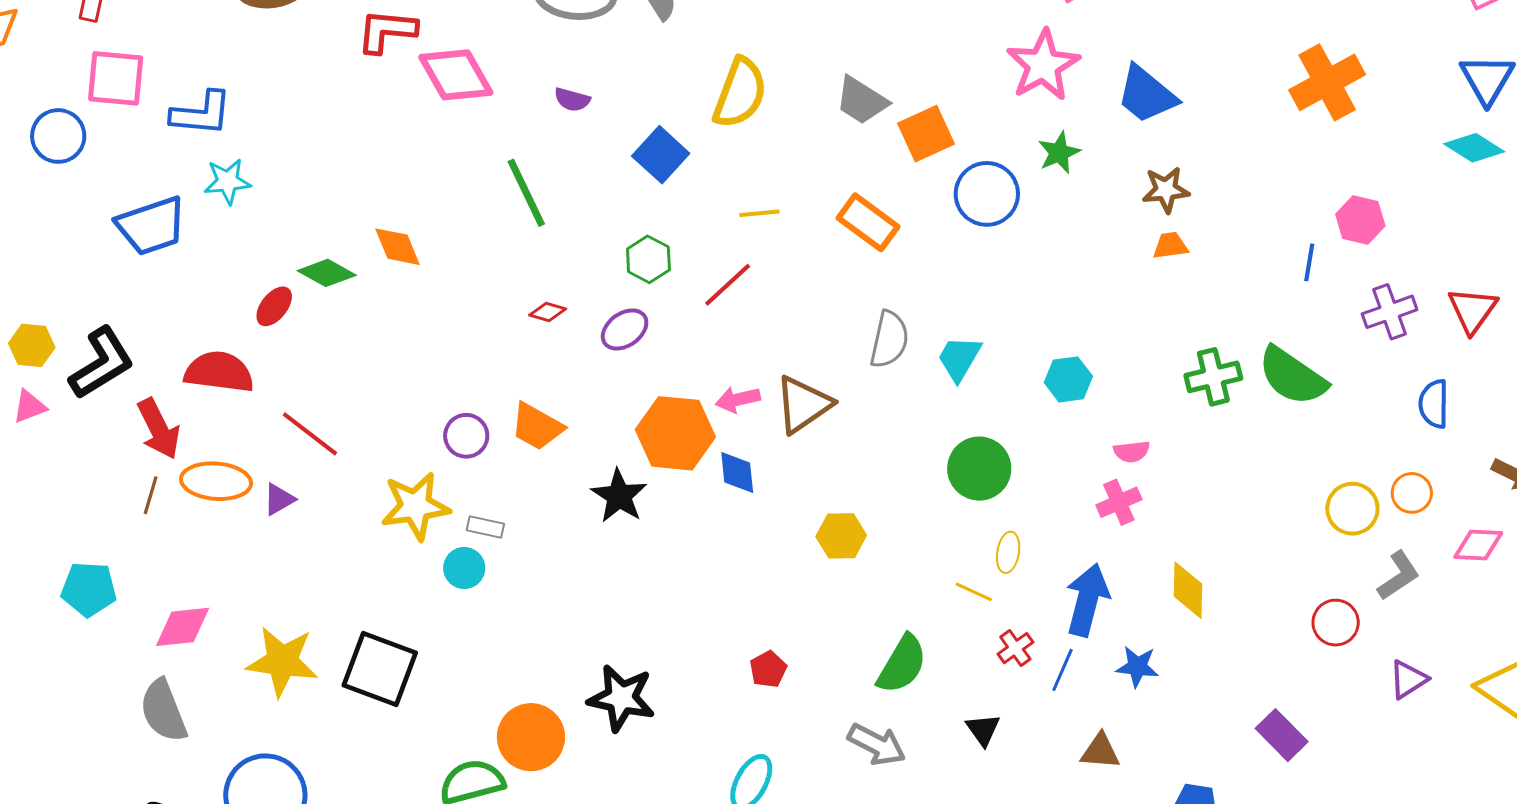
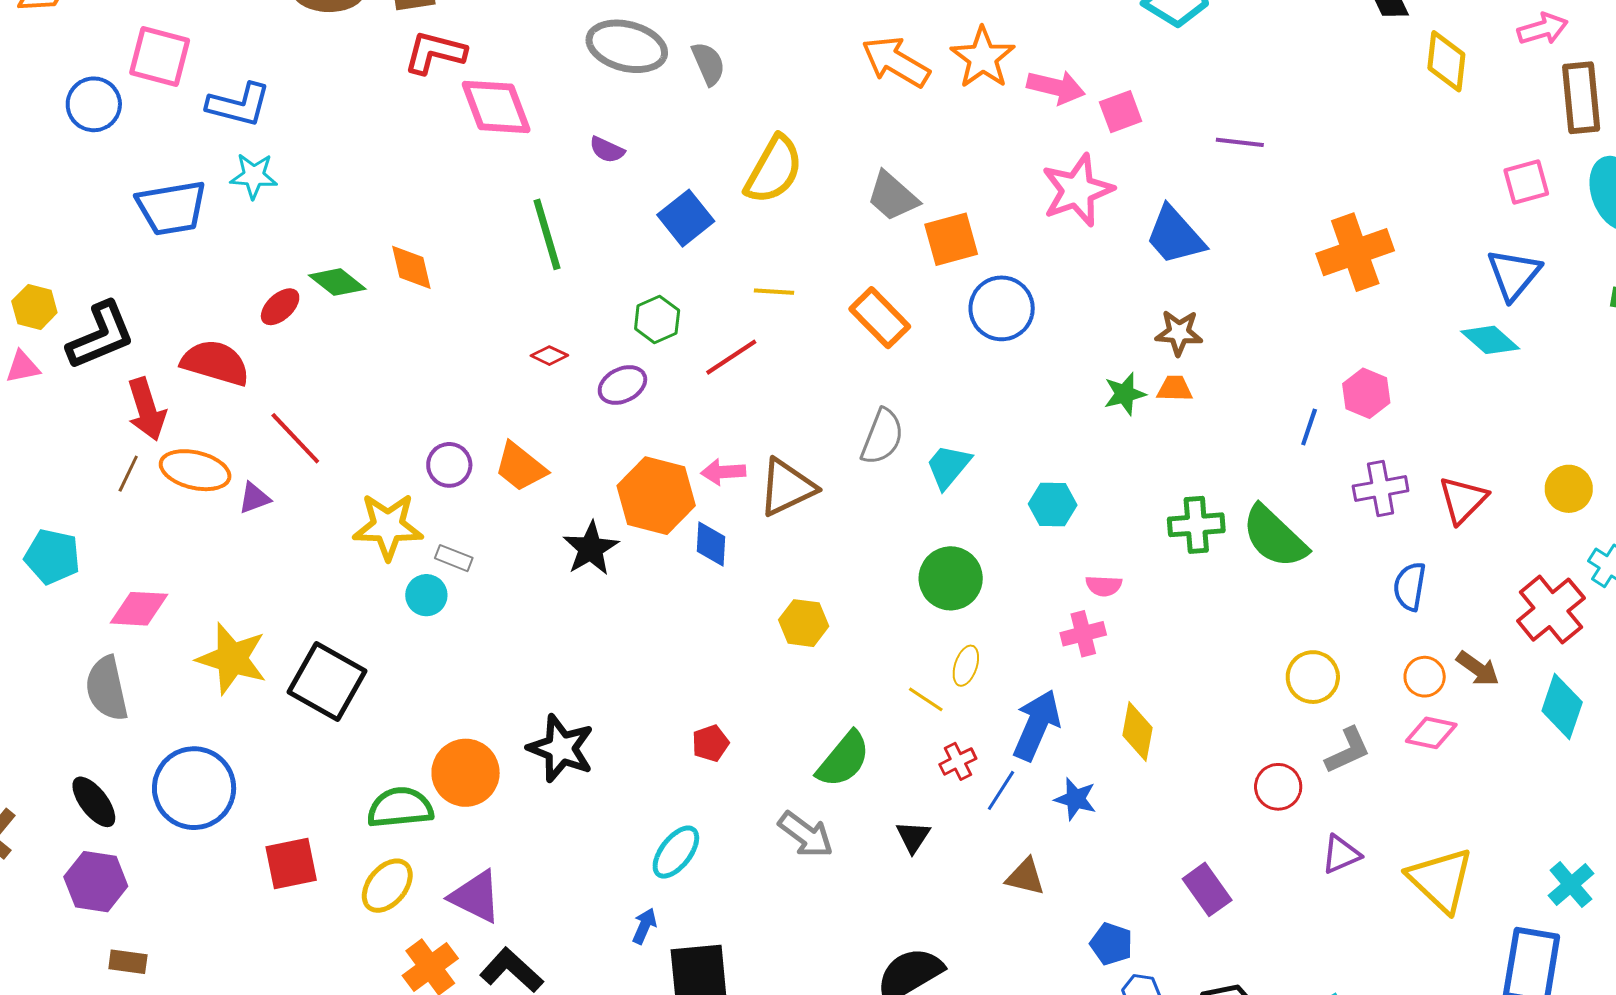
green star: (1059, 153) -> (1125, 394), moved
orange circle: (1412, 493) -> (1425, 677), moved

